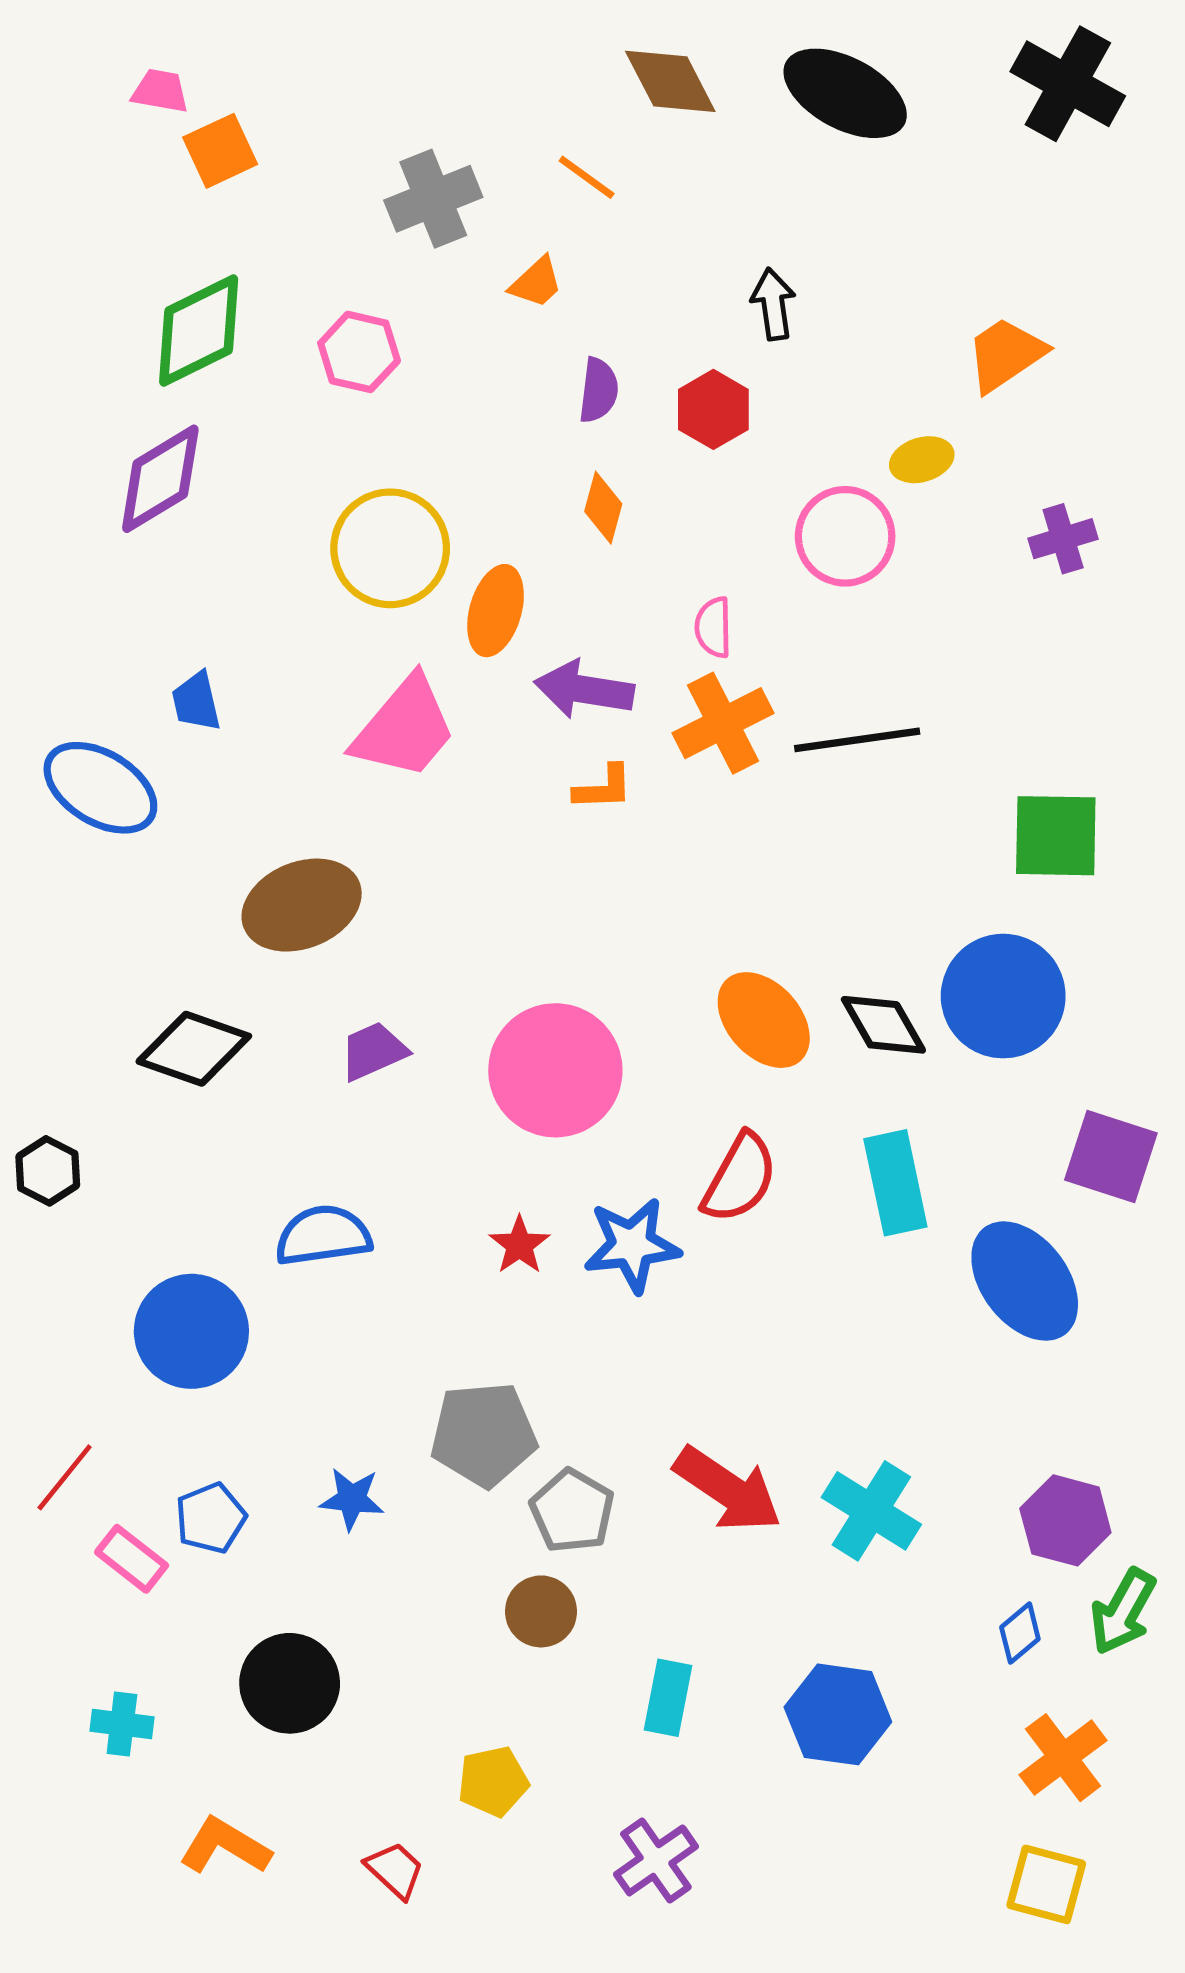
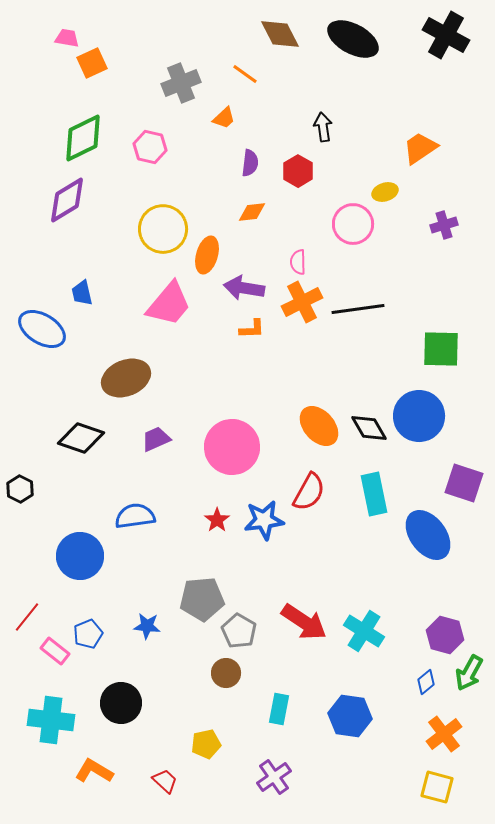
orange diamond: (603, 508) -> (252, 212), turned 68
cyan cross: (122, 1724) -> (51, 720), size x1.8

